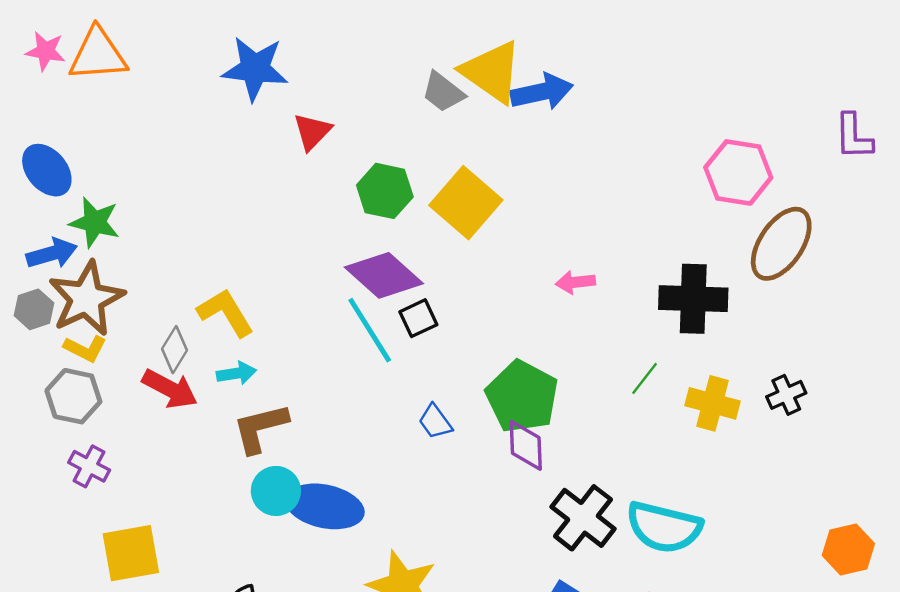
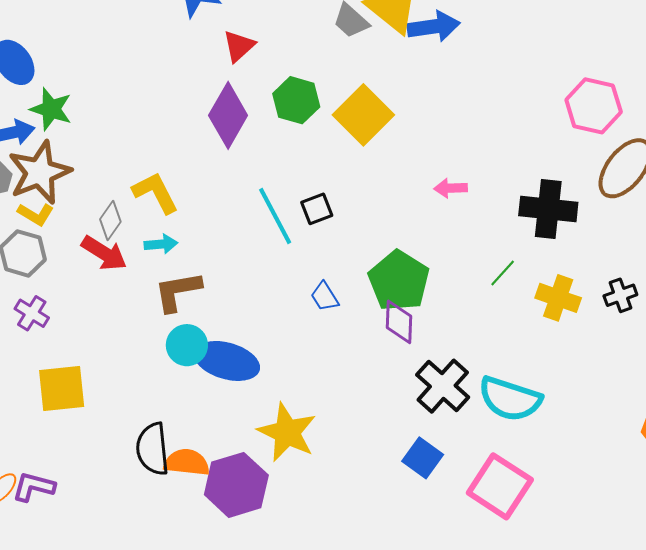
purple diamond: (384, 275) -> (228, 115), moved, turned 74

